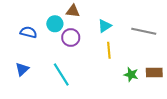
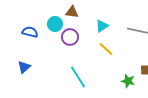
yellow line: (109, 50) -> (106, 49), turned -42
cyan line: (61, 75) -> (78, 77), moved
green star: (131, 75) -> (128, 81), moved

